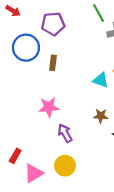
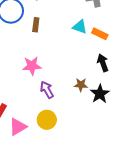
cyan triangle: (101, 80) -> (80, 27), moved
brown star: (101, 116) -> (81, 85), moved

